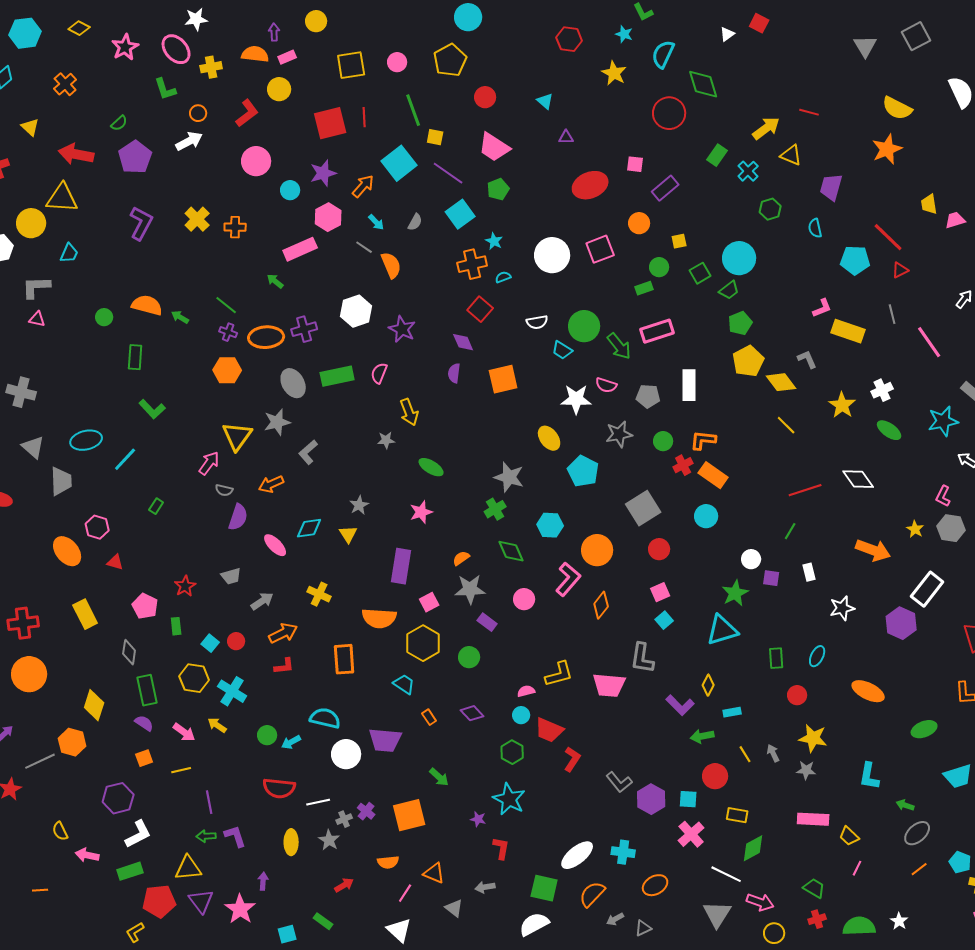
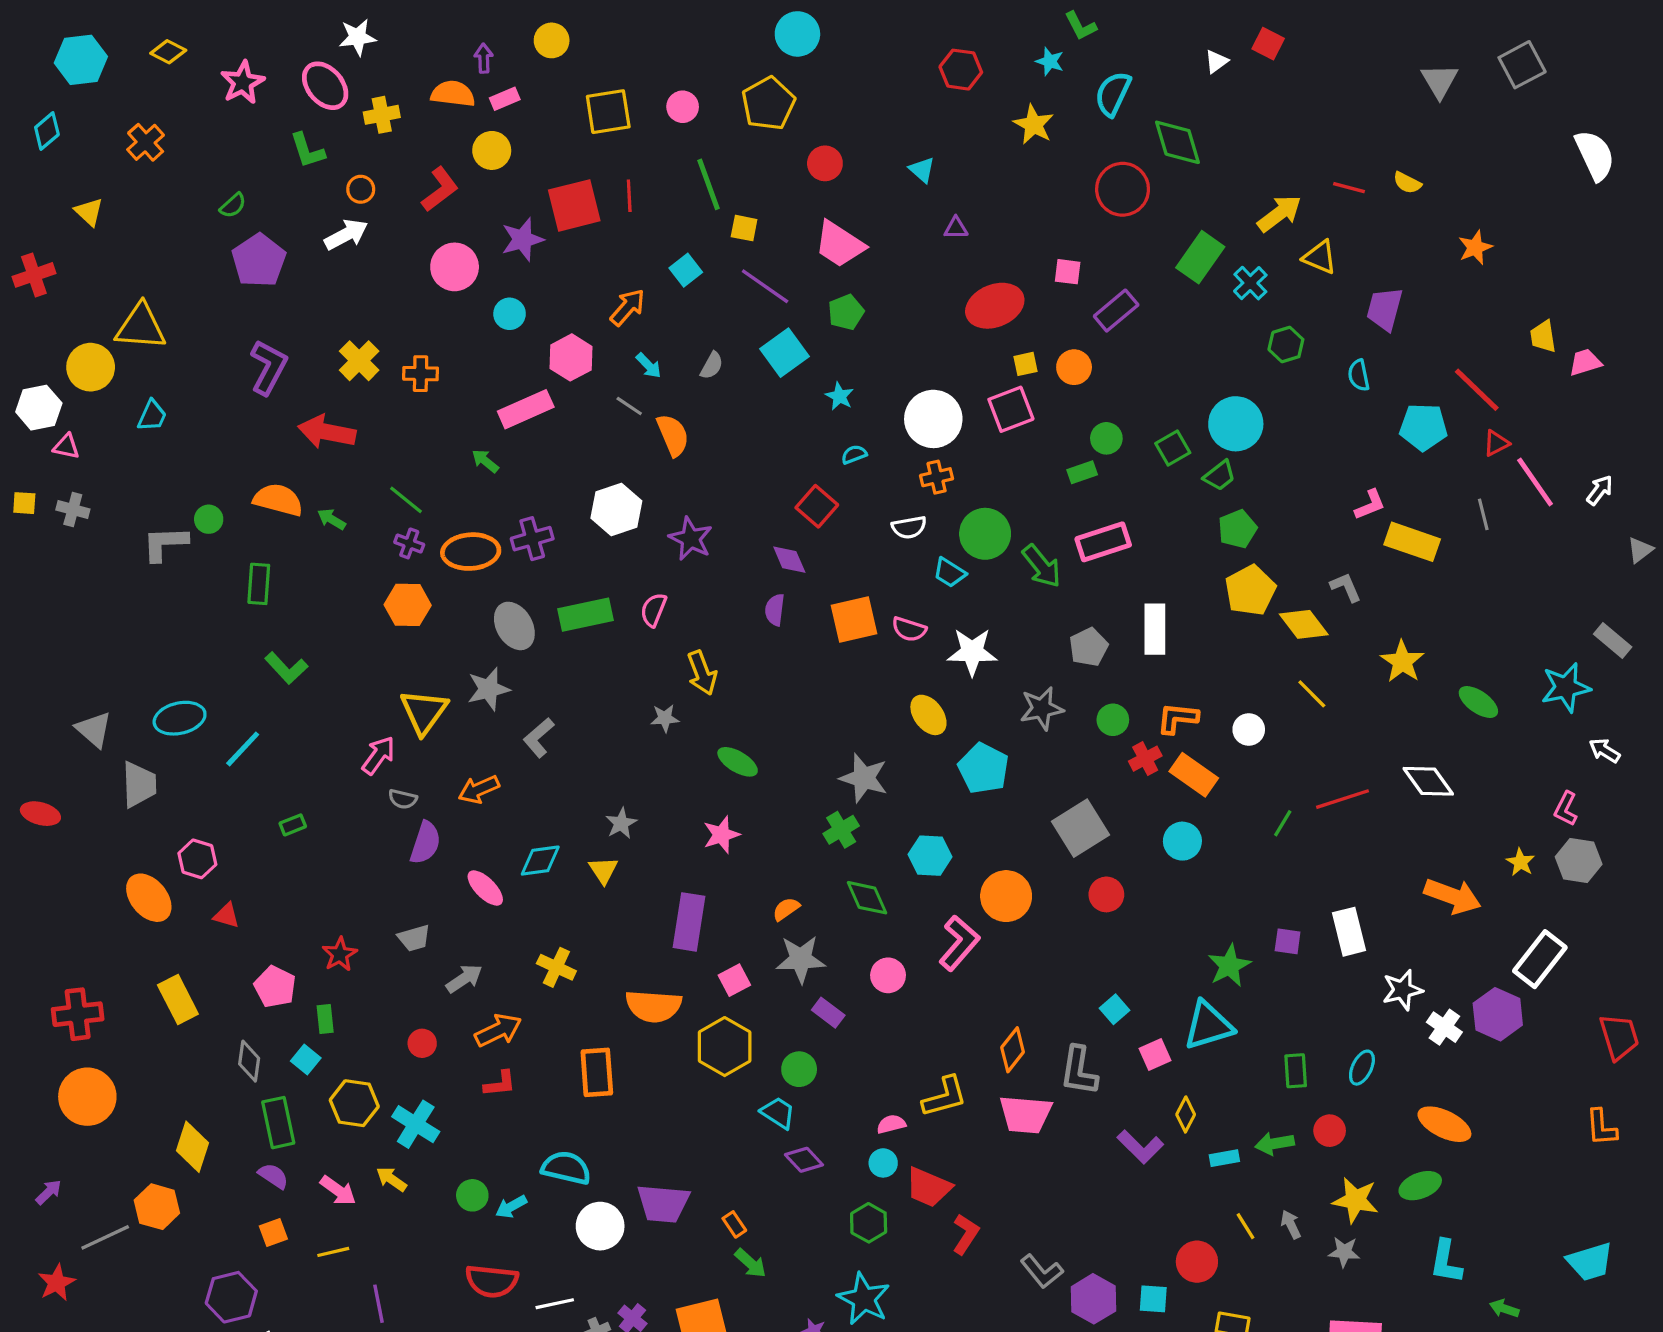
yellow semicircle: (897, 108) -> (1407, 183), moved, size x0.6
orange star: (887, 149) -> (1475, 247), size x0.7
red arrow: (76, 154) -> (327, 432), moved
green rectangle: (717, 155) -> (1200, 257), size x1.4
cyan square: (399, 163) -> (686, 270), size x0.6
purple star: (323, 173) -> (522, 239), moved
yellow square: (679, 241) -> (1026, 364), moved
orange cross: (472, 264) -> (937, 477), moved, size x0.7
gray L-shape: (36, 287) -> (165, 543), moved
pink triangle: (37, 319) -> (66, 446), moved
pink line: (929, 342) -> (1535, 482), moved
pink semicircle: (606, 385) -> (909, 629), moved
white cross: (882, 390) -> (1444, 1027), moved, turned -30
gray cross: (21, 392) -> (73, 510), moved, size x0.7
gray pentagon: (648, 396) -> (1089, 647), turned -30
green rectangle: (156, 506) -> (293, 825), turned 35
green line: (790, 531) -> (1283, 823), moved
white circle: (751, 559) -> (1249, 729), moved
white rectangle: (809, 572) -> (1349, 932), size x1.6
pink square: (660, 592) -> (1155, 1055), moved
orange diamond: (601, 605) -> (1013, 1050), moved
cyan square: (210, 643) -> (306, 1059), moved
cyan trapezoid: (404, 684) -> (778, 1113), moved
orange rectangle: (429, 717) -> (734, 1224), moved
green ellipse: (924, 729) -> (1420, 1186), moved
green arrow: (702, 736) -> (1275, 1144), moved

